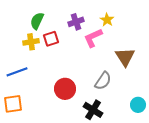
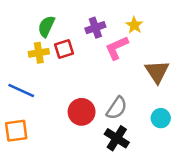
blue line: (17, 72) -> (21, 90), turned 45
gray semicircle: (103, 81) -> (117, 108), moved
cyan circle: (138, 105) -> (161, 118), moved

